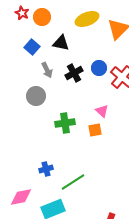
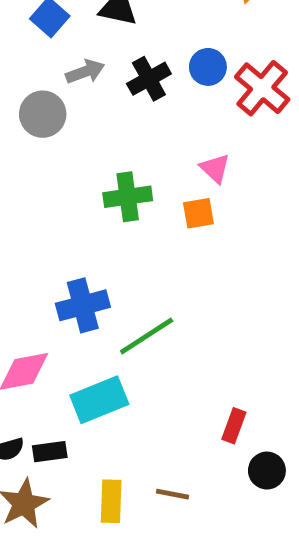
gray arrow: (47, 70) -> (85, 72), turned -84
gray circle: (36, 96) -> (43, 114), moved
blue cross: (46, 169) -> (83, 305), size x1.5

